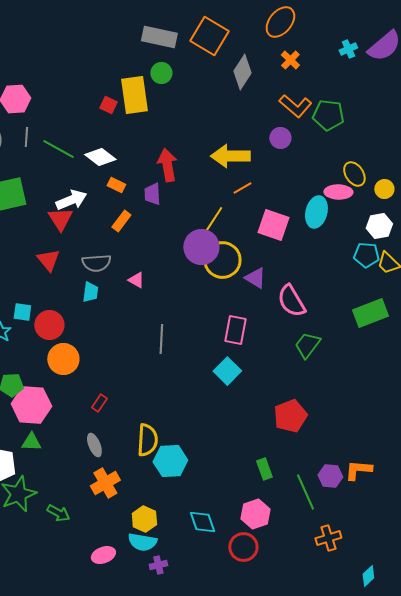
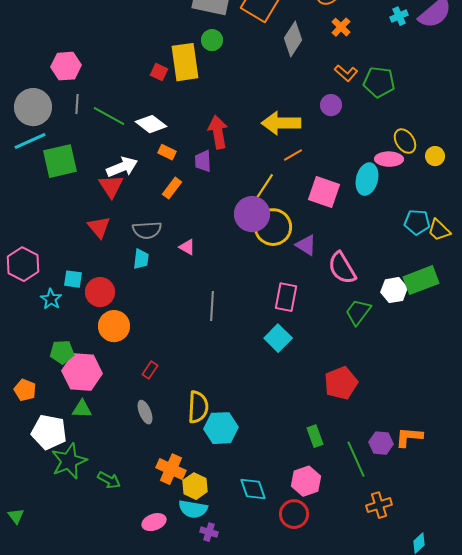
orange L-shape: (295, 106) -> (346, 73), size x0.7
white hexagon: (379, 226) -> (394, 290), moved
orange cross: (105, 483) -> (171, 469), moved, turned -36
purple cross: (158, 565) -> (209, 532), turned 30

